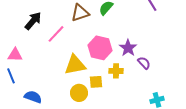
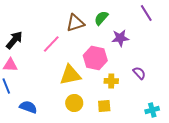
black arrow: (33, 21) -> (14, 40), moved
purple star: (128, 48) -> (120, 38), moved, turned 30
yellow square: (96, 82) -> (104, 106), moved

